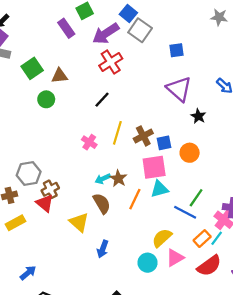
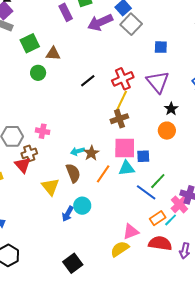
red cross: (111, 62) -> (123, 79), moved
yellow line: (117, 133) -> (122, 101), moved
pink cross: (89, 142) -> (43, 131), moved, turned -32
blue square: (164, 143) -> (143, 156), moved
orange circle: (190, 153) -> (167, 131), moved
yellow semicircle: (162, 238) -> (120, 249), moved
cyan circle: (148, 263) -> (82, 206), moved
red semicircle: (209, 266) -> (160, 243), turned -145

